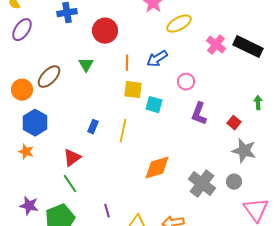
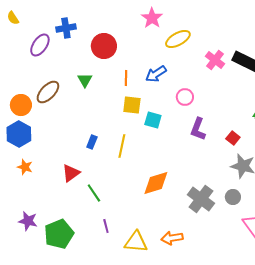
purple ellipse: (22, 30) -> (40, 45), moved
blue hexagon: (35, 123) -> (19, 134), moved
green line: (70, 184) -> (94, 193), moved

